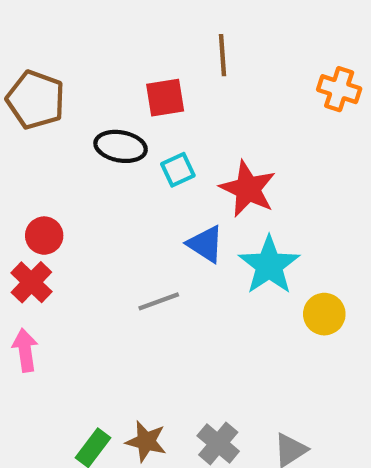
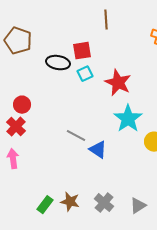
red square: (165, 98) -> (82, 51), moved
blue triangle: (205, 244) -> (98, 150), moved
gray line: (159, 301) -> (76, 136), turned 48

